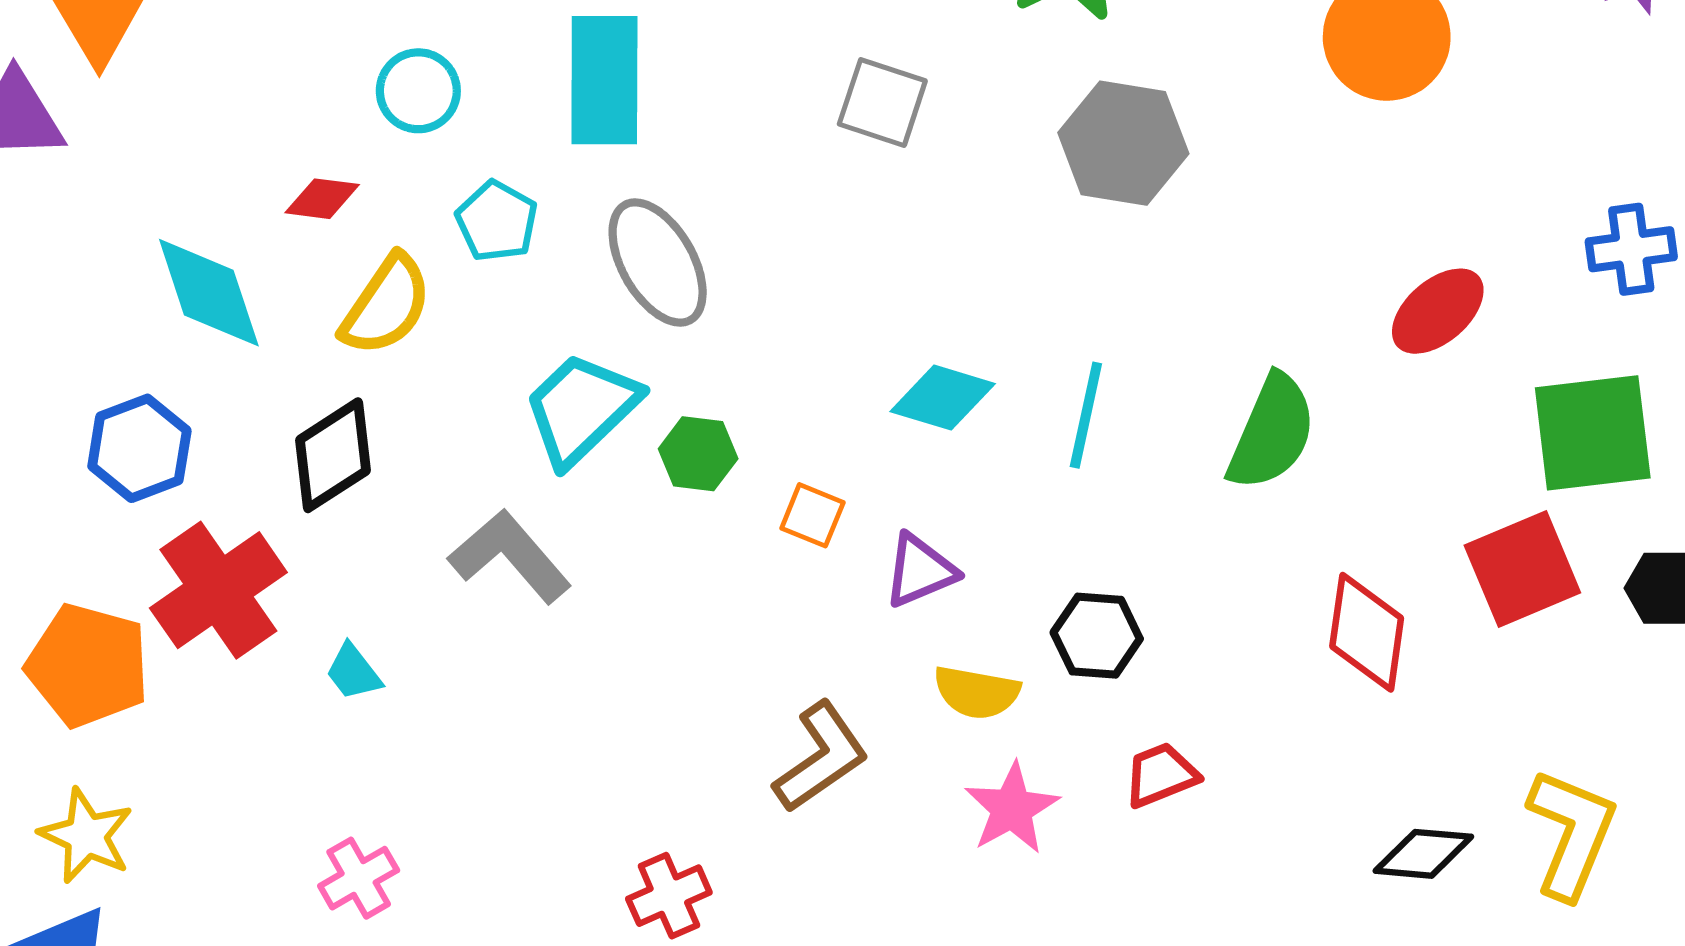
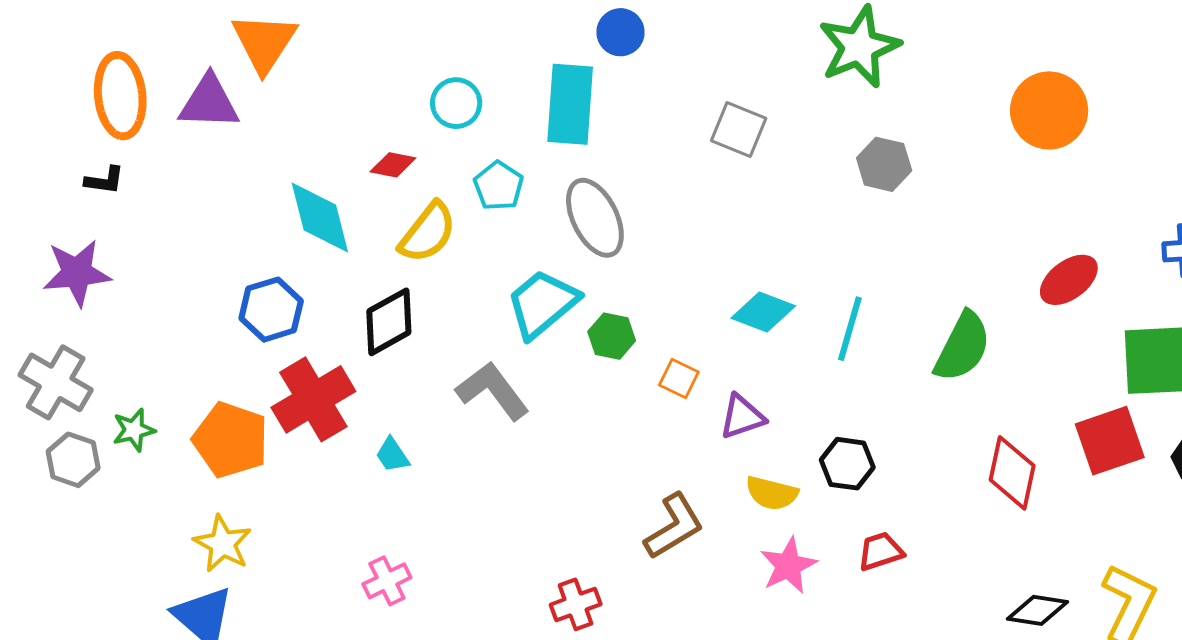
gray hexagon: (1123, 143) -> (884, 164), size x0.7

